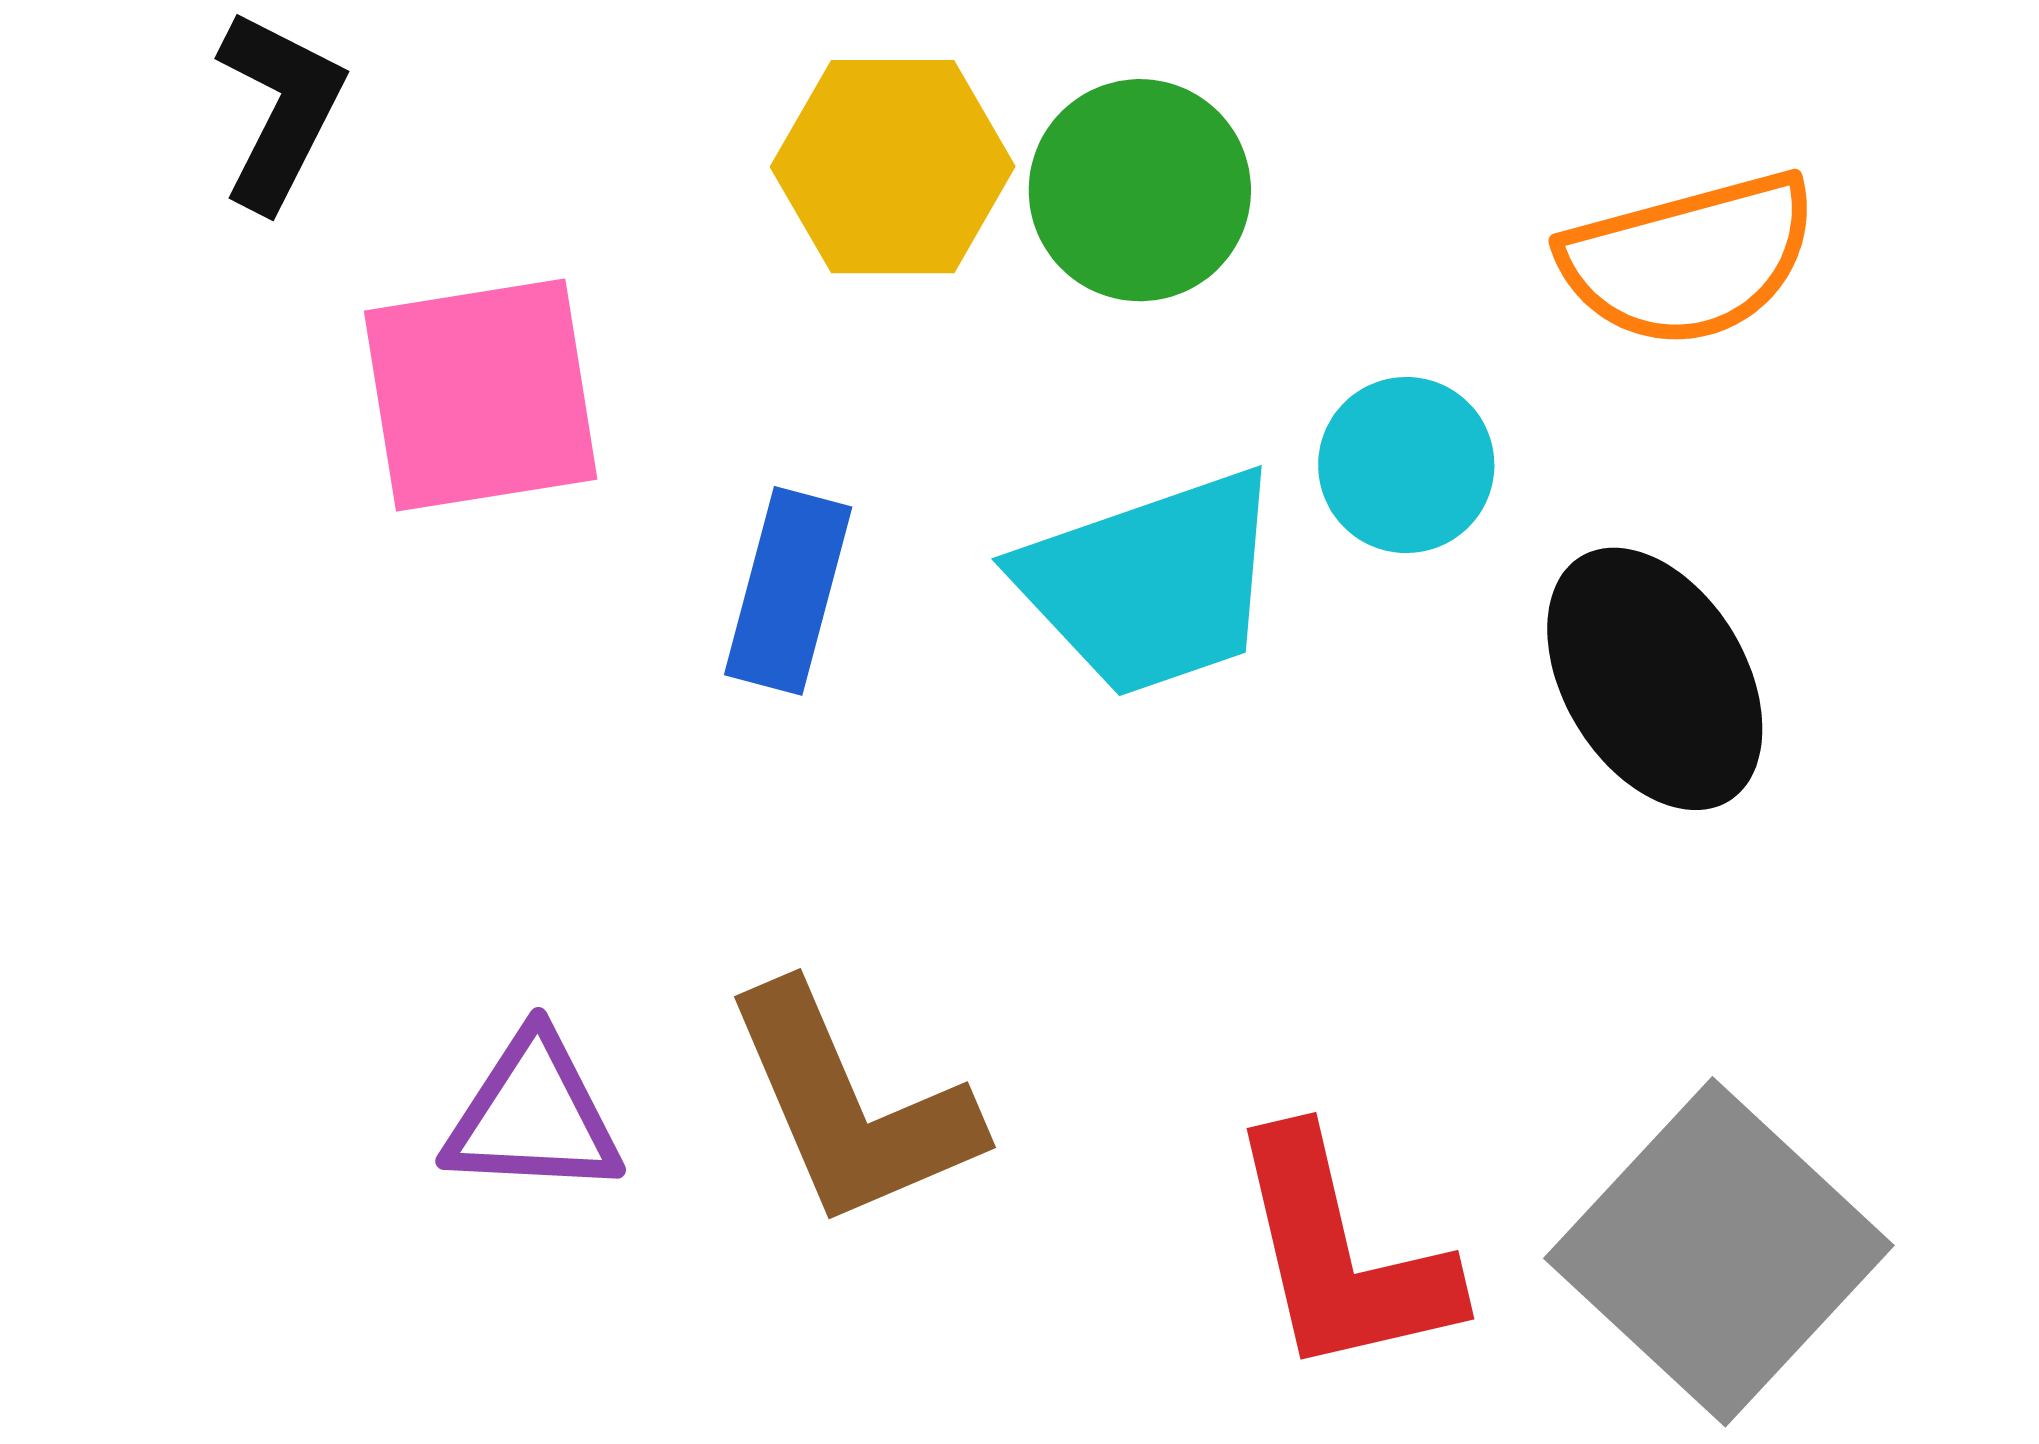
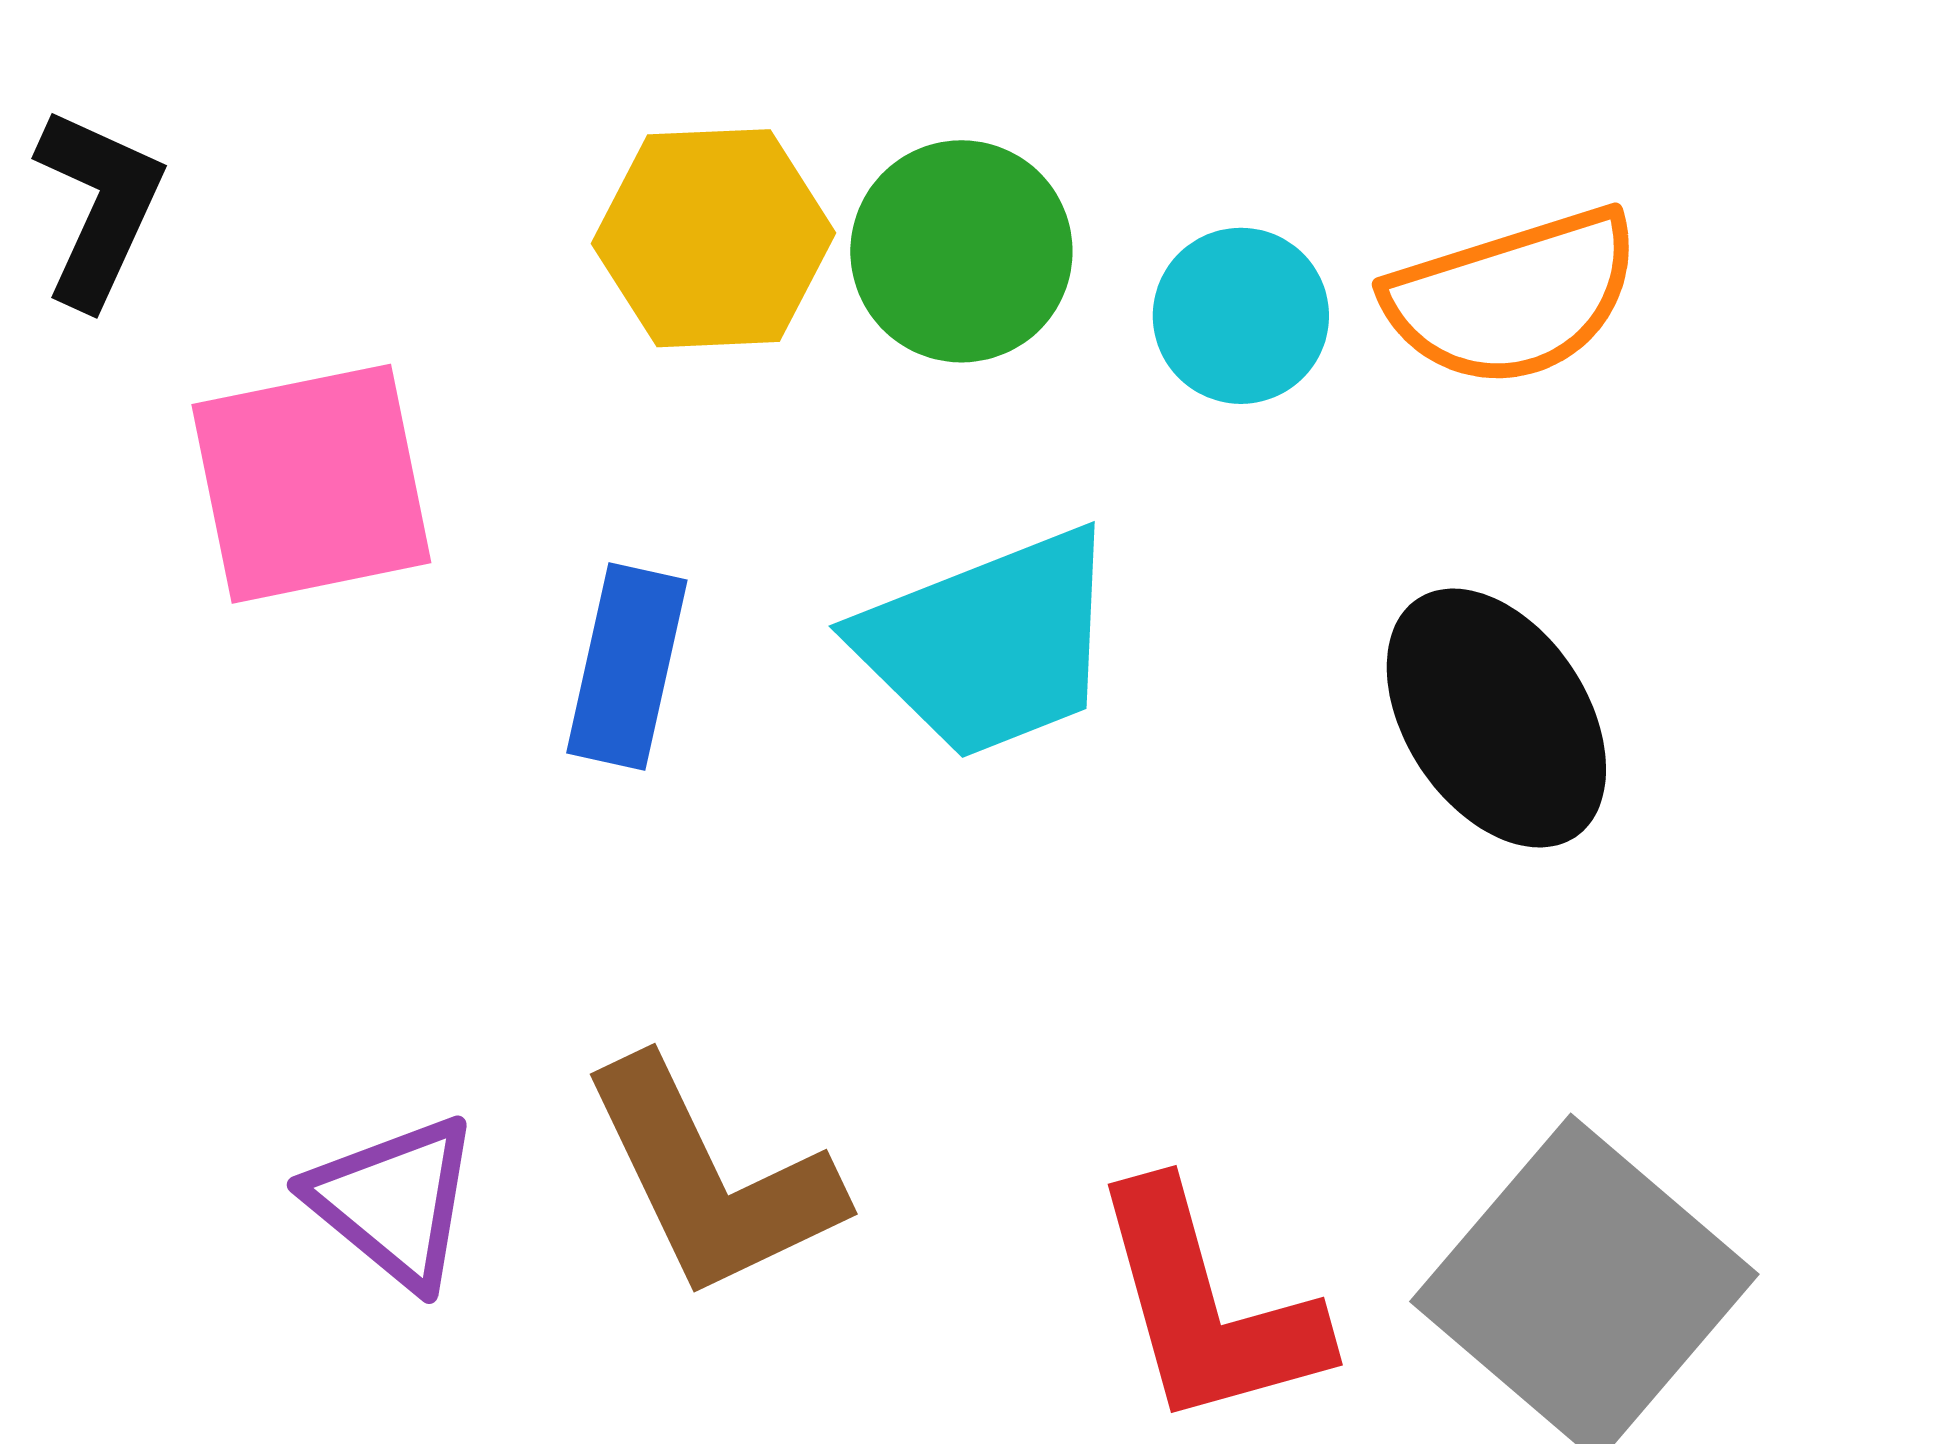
cyan circle: (1406, 465) -> (1241, 316), moved
purple triangle: (533, 1116) -> (394, 1201), turned 39

